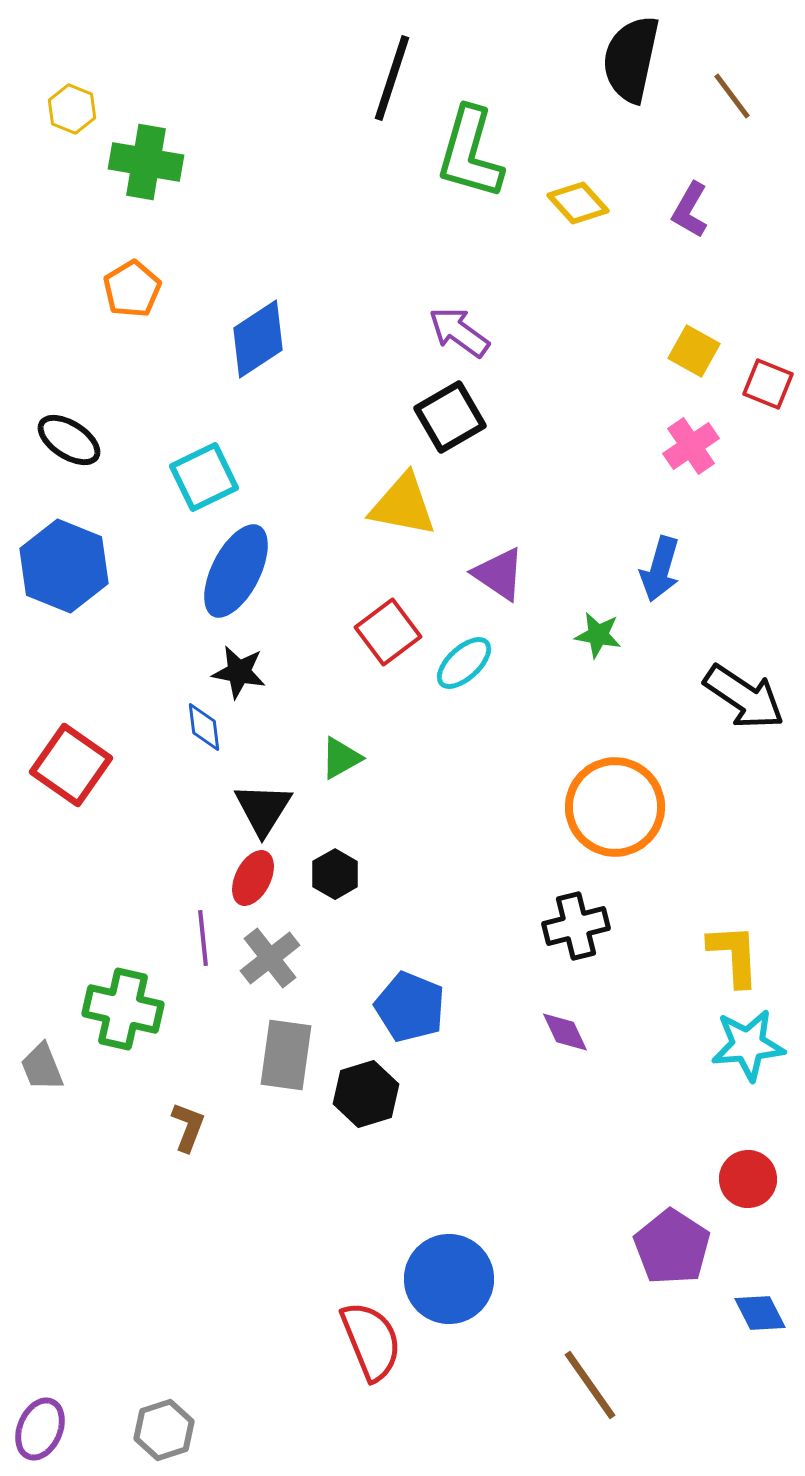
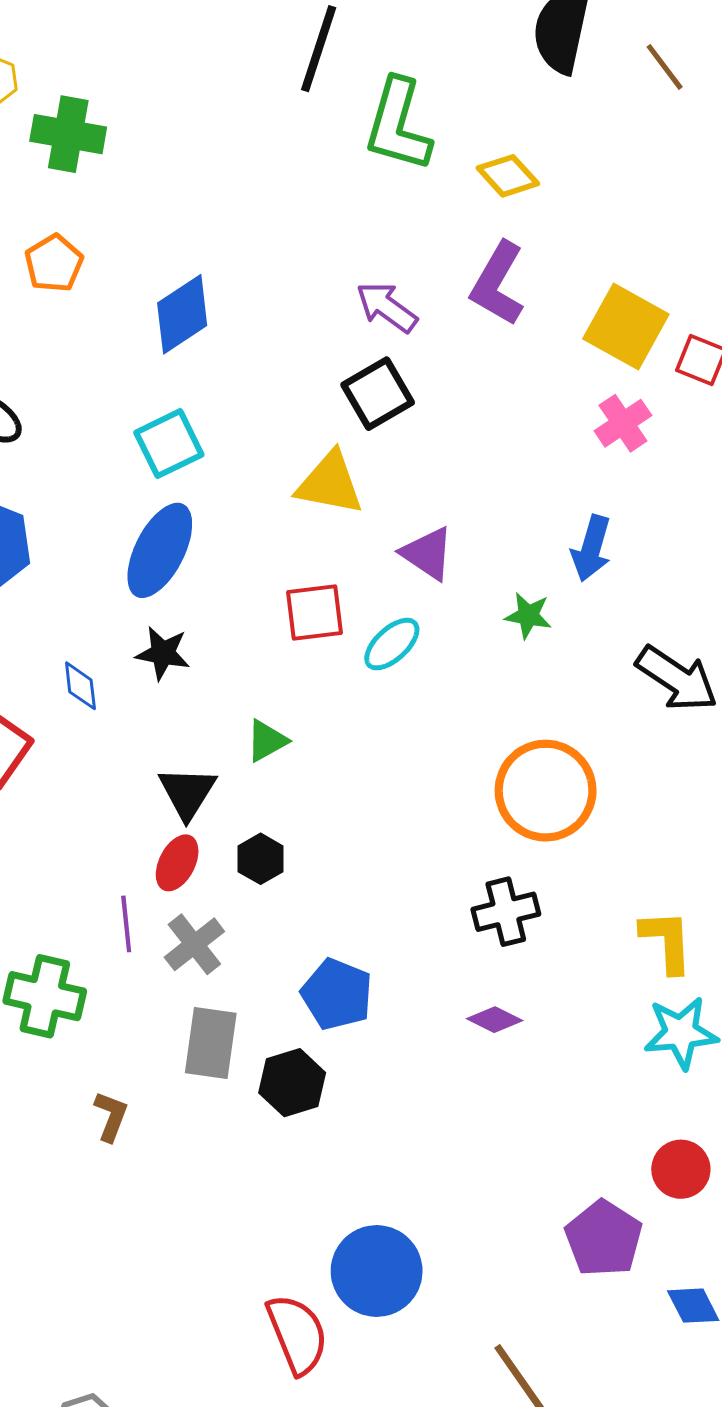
purple L-shape: (690, 210) -> (498, 284), moved, size x1.5
yellow square: (694, 351) -> (626, 326), size x1.6
cyan square: (204, 477) -> (169, 444), moved
red square: (388, 632) -> (315, 612), turned 30
blue diamond: (204, 727) -> (80, 686), moved
purple diamond: (565, 1032) -> (495, 1020), turned -38

